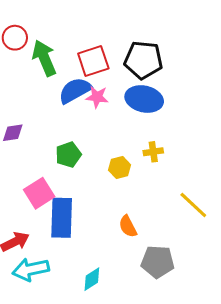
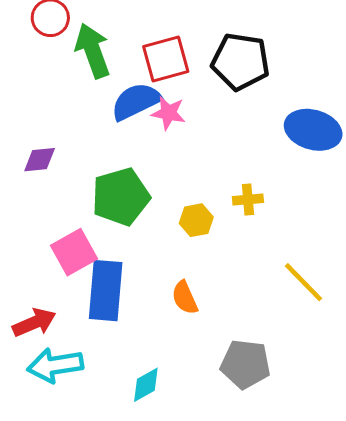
blue ellipse: (144, 99) -> (313, 130), moved
green pentagon: (68, 155) -> (121, 197), size x1.5
orange semicircle: (128, 226) -> (185, 298), moved

